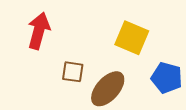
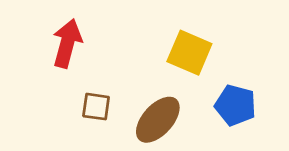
brown square: (73, 72) -> (96, 107), moved

